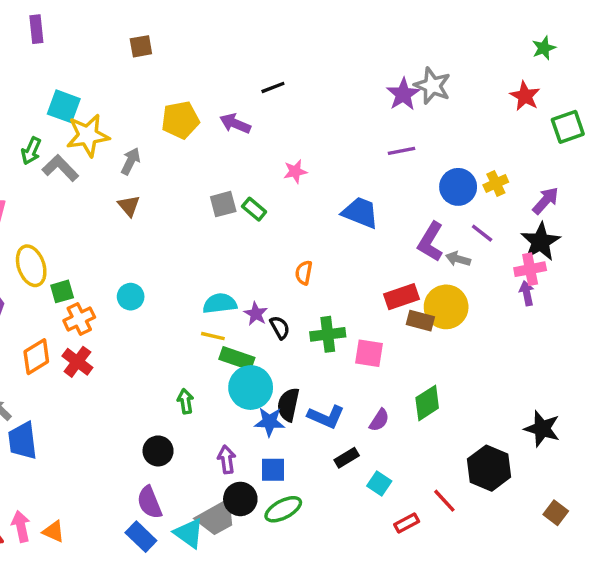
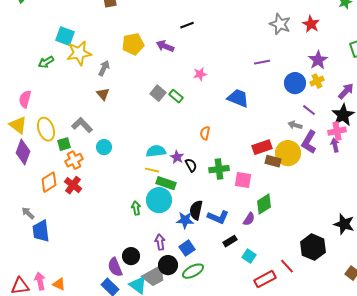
purple star: (403, 94) -> (318, 60), moved
red star: (525, 96) -> (311, 24), moved
green arrow: (31, 151) -> (46, 62), turned 35
gray L-shape: (60, 168) -> (82, 125), moved
gray square: (223, 204) -> (158, 93), turned -35
purple L-shape: (431, 242) -> (309, 142), moved
cyan circle: (251, 388) -> (159, 200), moved
green diamond: (427, 403) -> (264, 204), moved
black circle: (158, 451) -> (131, 256), moved
blue square: (273, 470) -> (187, 248), turned -35
red rectangle: (407, 523) -> (265, 279), size x1.5

